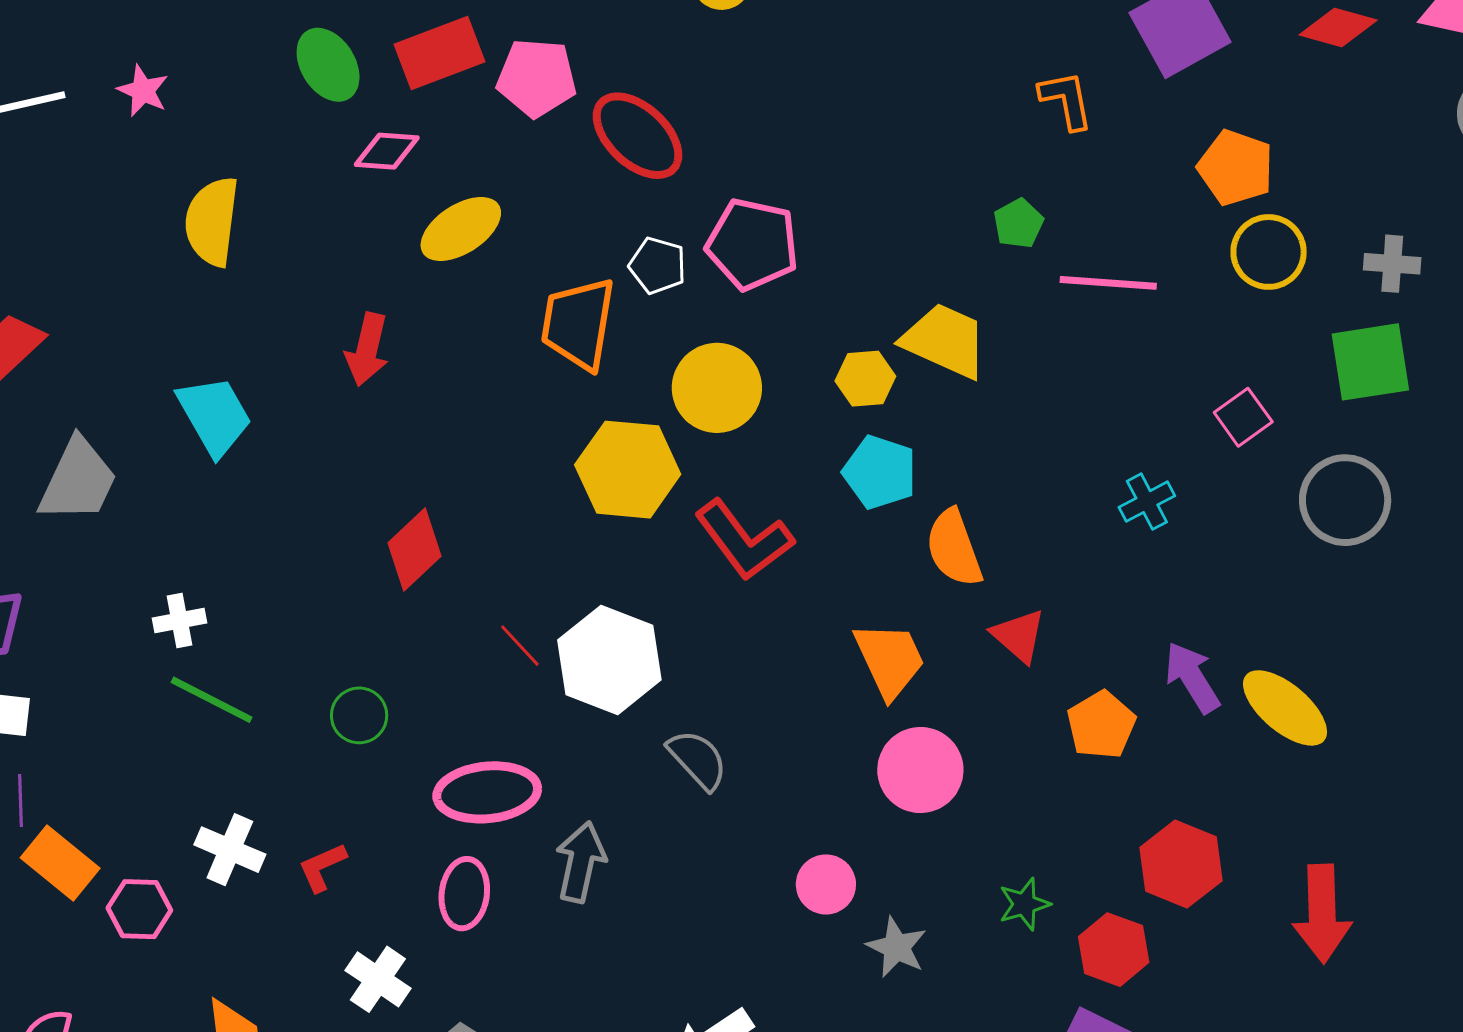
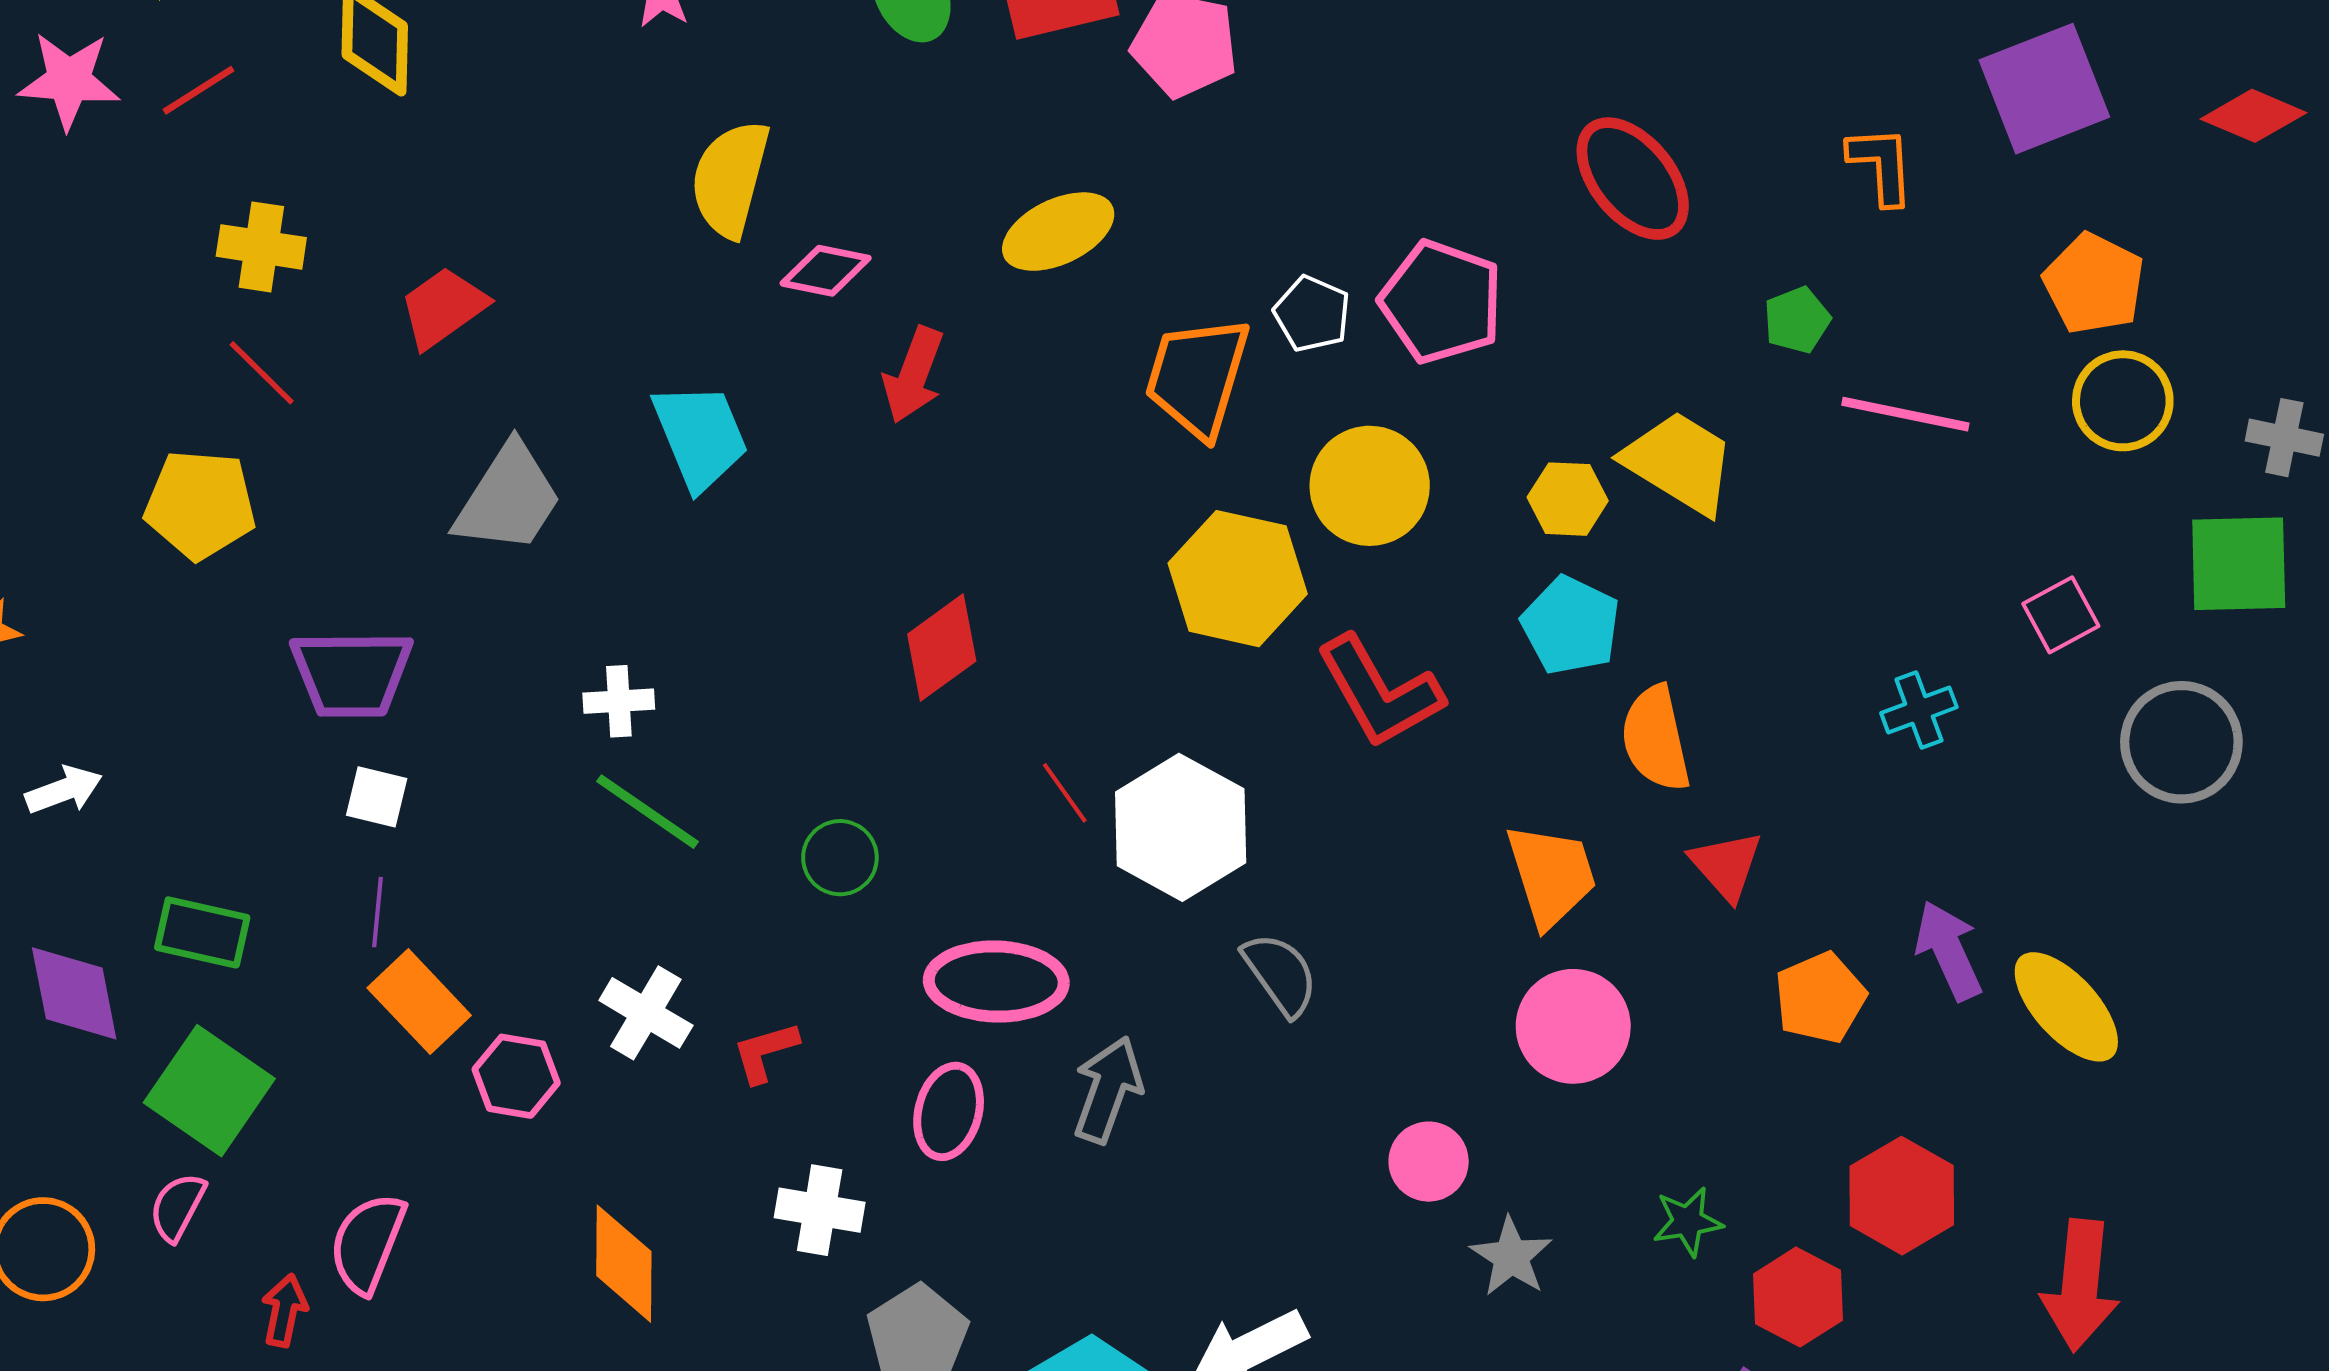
red ellipse: (638, 136) -> (1633, 179), moved
pink diamond: (387, 151) -> (826, 271), moved
white cross: (378, 979) -> (820, 1210), turned -32

